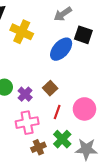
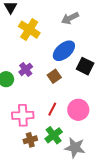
black square: (83, 35) -> (85, 66), moved
brown square: (50, 88) -> (54, 76), moved
purple cross: (25, 94) -> (26, 69), moved

